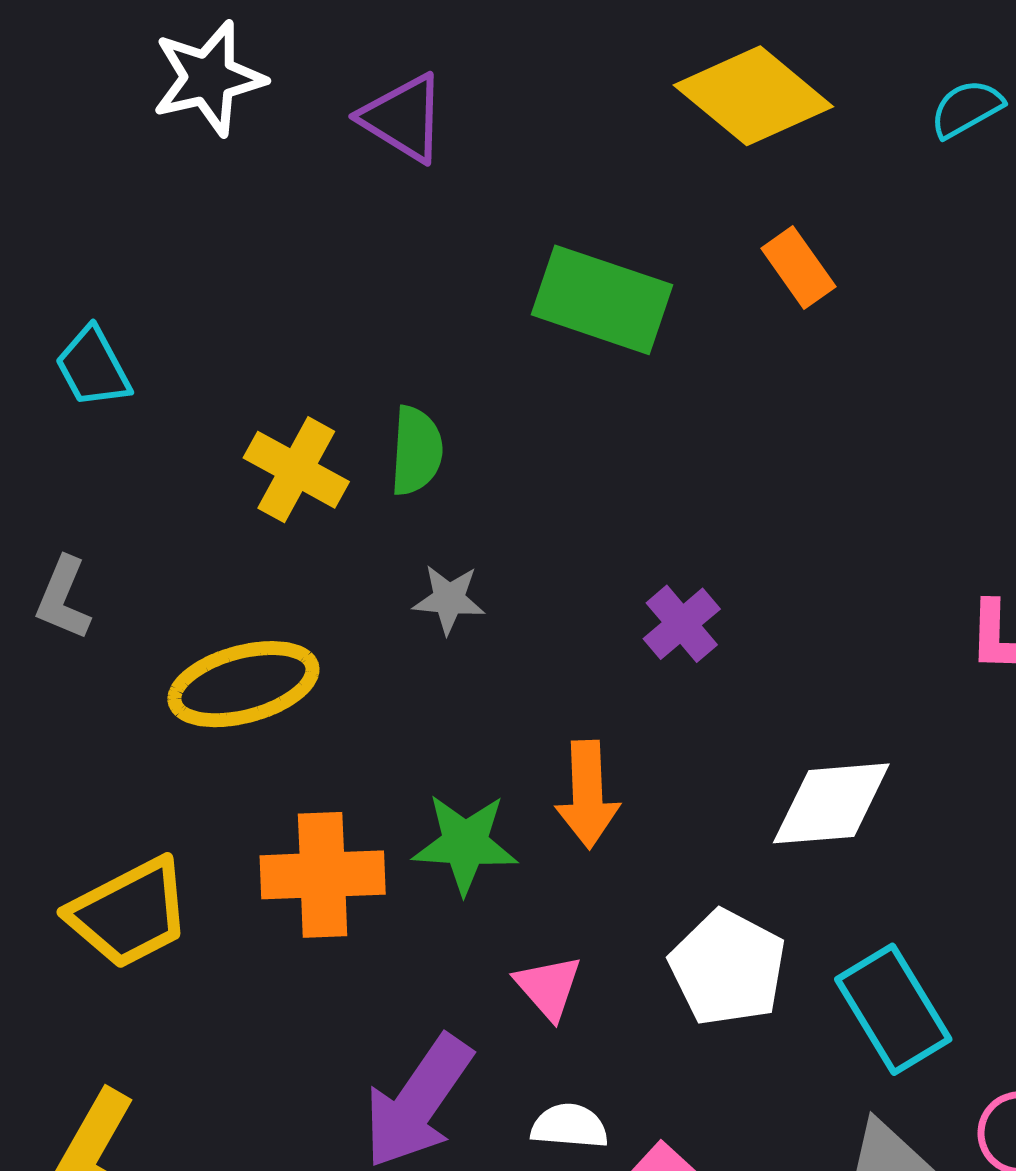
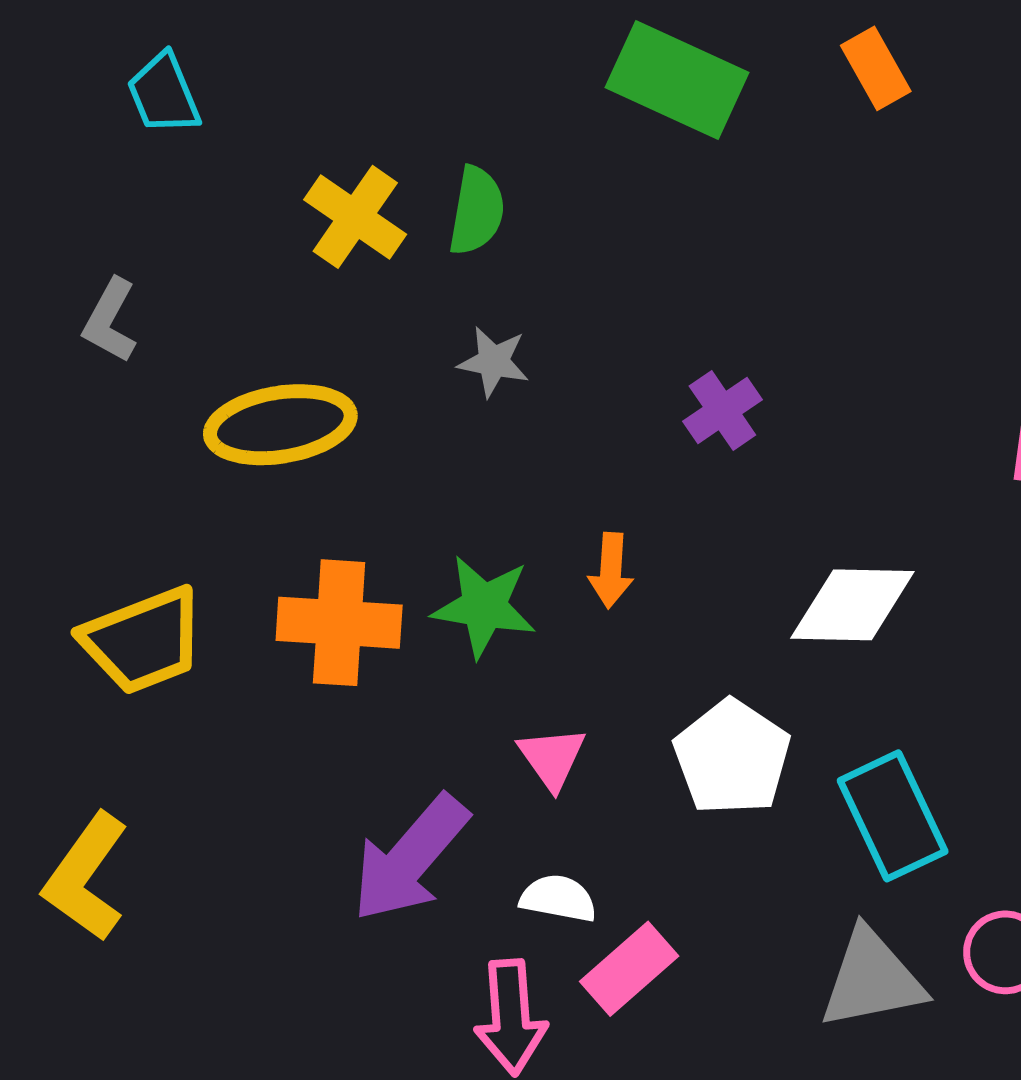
orange arrow: (587, 795) -> (611, 570), size x0.7

